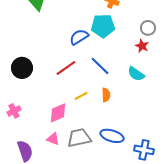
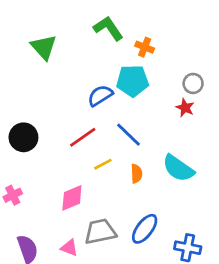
cyan semicircle: (136, 74) -> (178, 168), moved, size x1.4
yellow line: (81, 96) -> (103, 164), moved
blue ellipse: (112, 136) -> (145, 229), turned -70
pink triangle: (53, 139) -> (69, 248), moved

